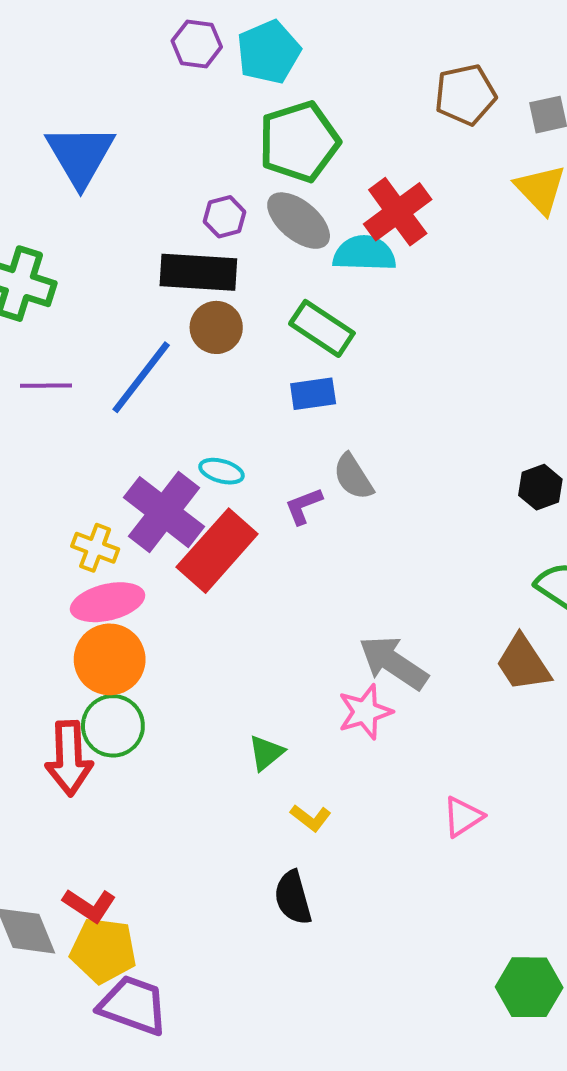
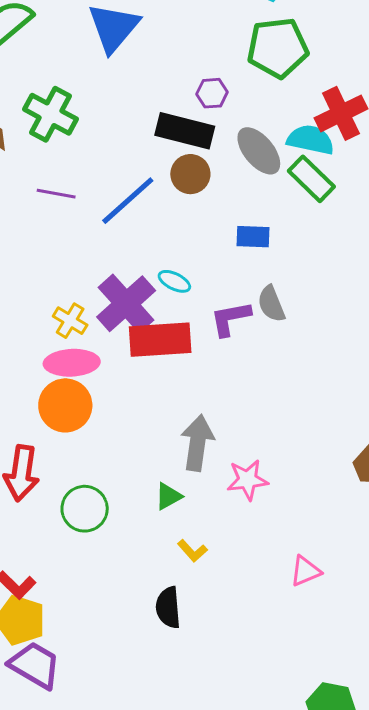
gray ellipse: (299, 221) -> (259, 151), moved
green rectangle: (322, 328) -> (311, 179), moved
purple L-shape: (304, 506) -> (230, 319), size x1.4
red rectangle: (217, 551) -> (160, 340), turned 34
gray arrow: (393, 663) -> (197, 443), moved, turned 54
green circle: (113, 726) -> (85, 509), moved

